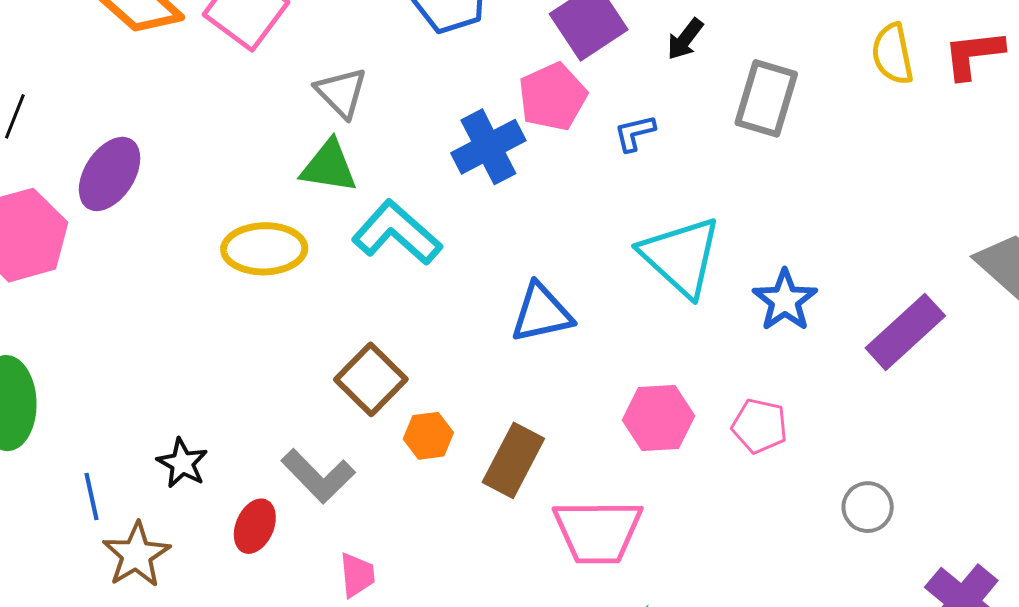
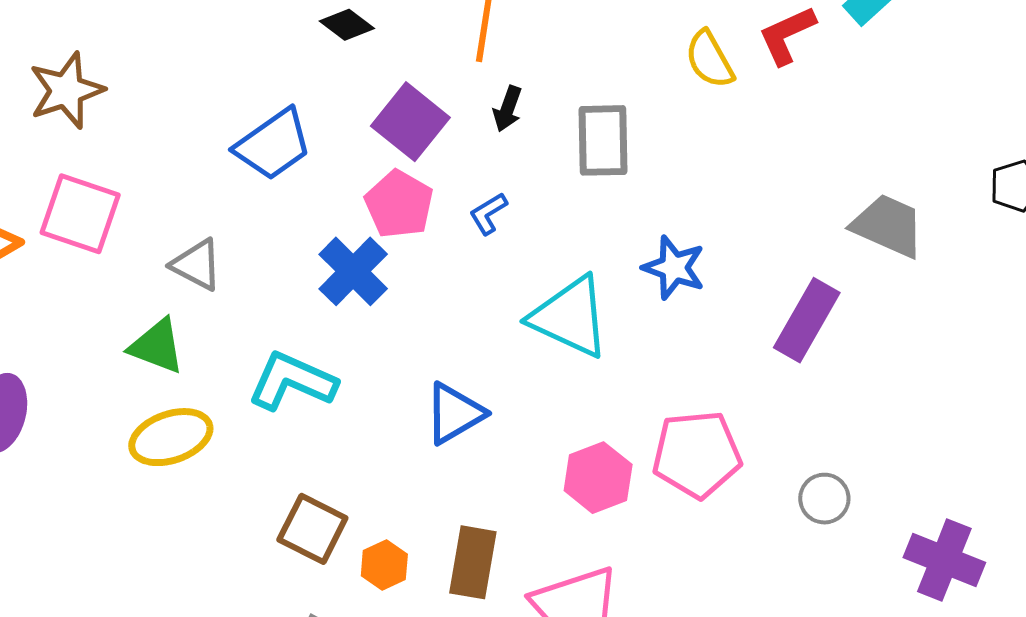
green triangle: (329, 166) -> (157, 346), moved, turned 30
blue star: (785, 300) -> (674, 268), moved
pink pentagon: (760, 426) -> (697, 454), size x1.6

